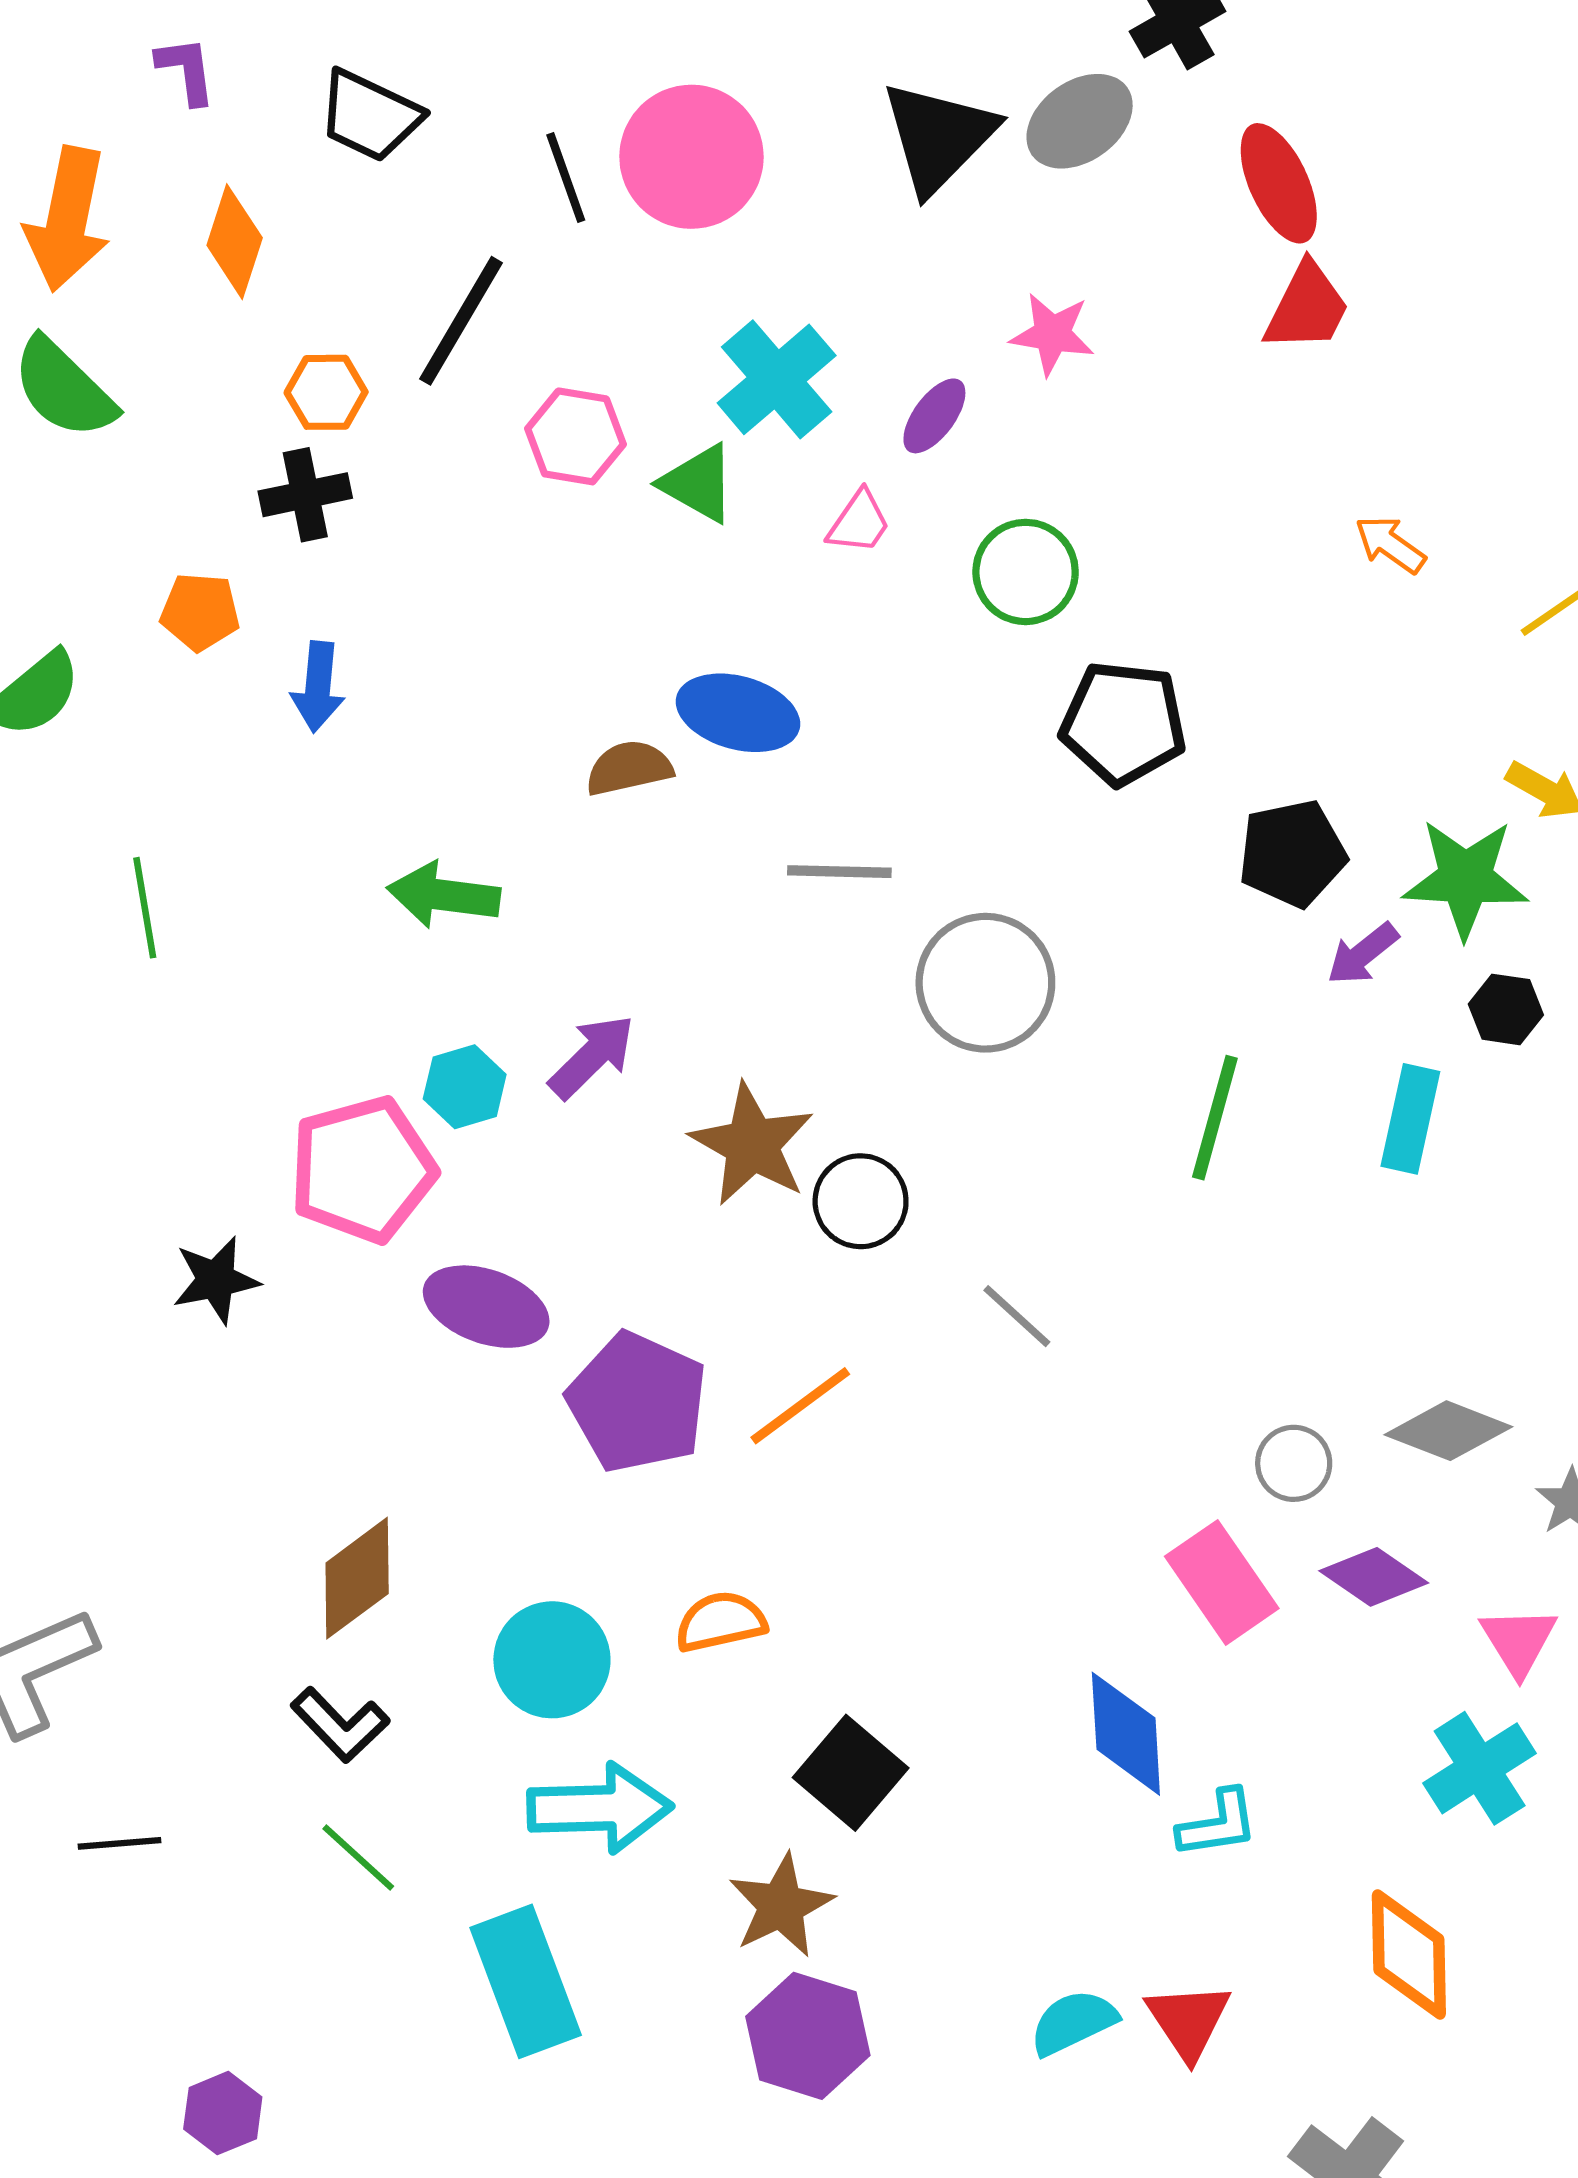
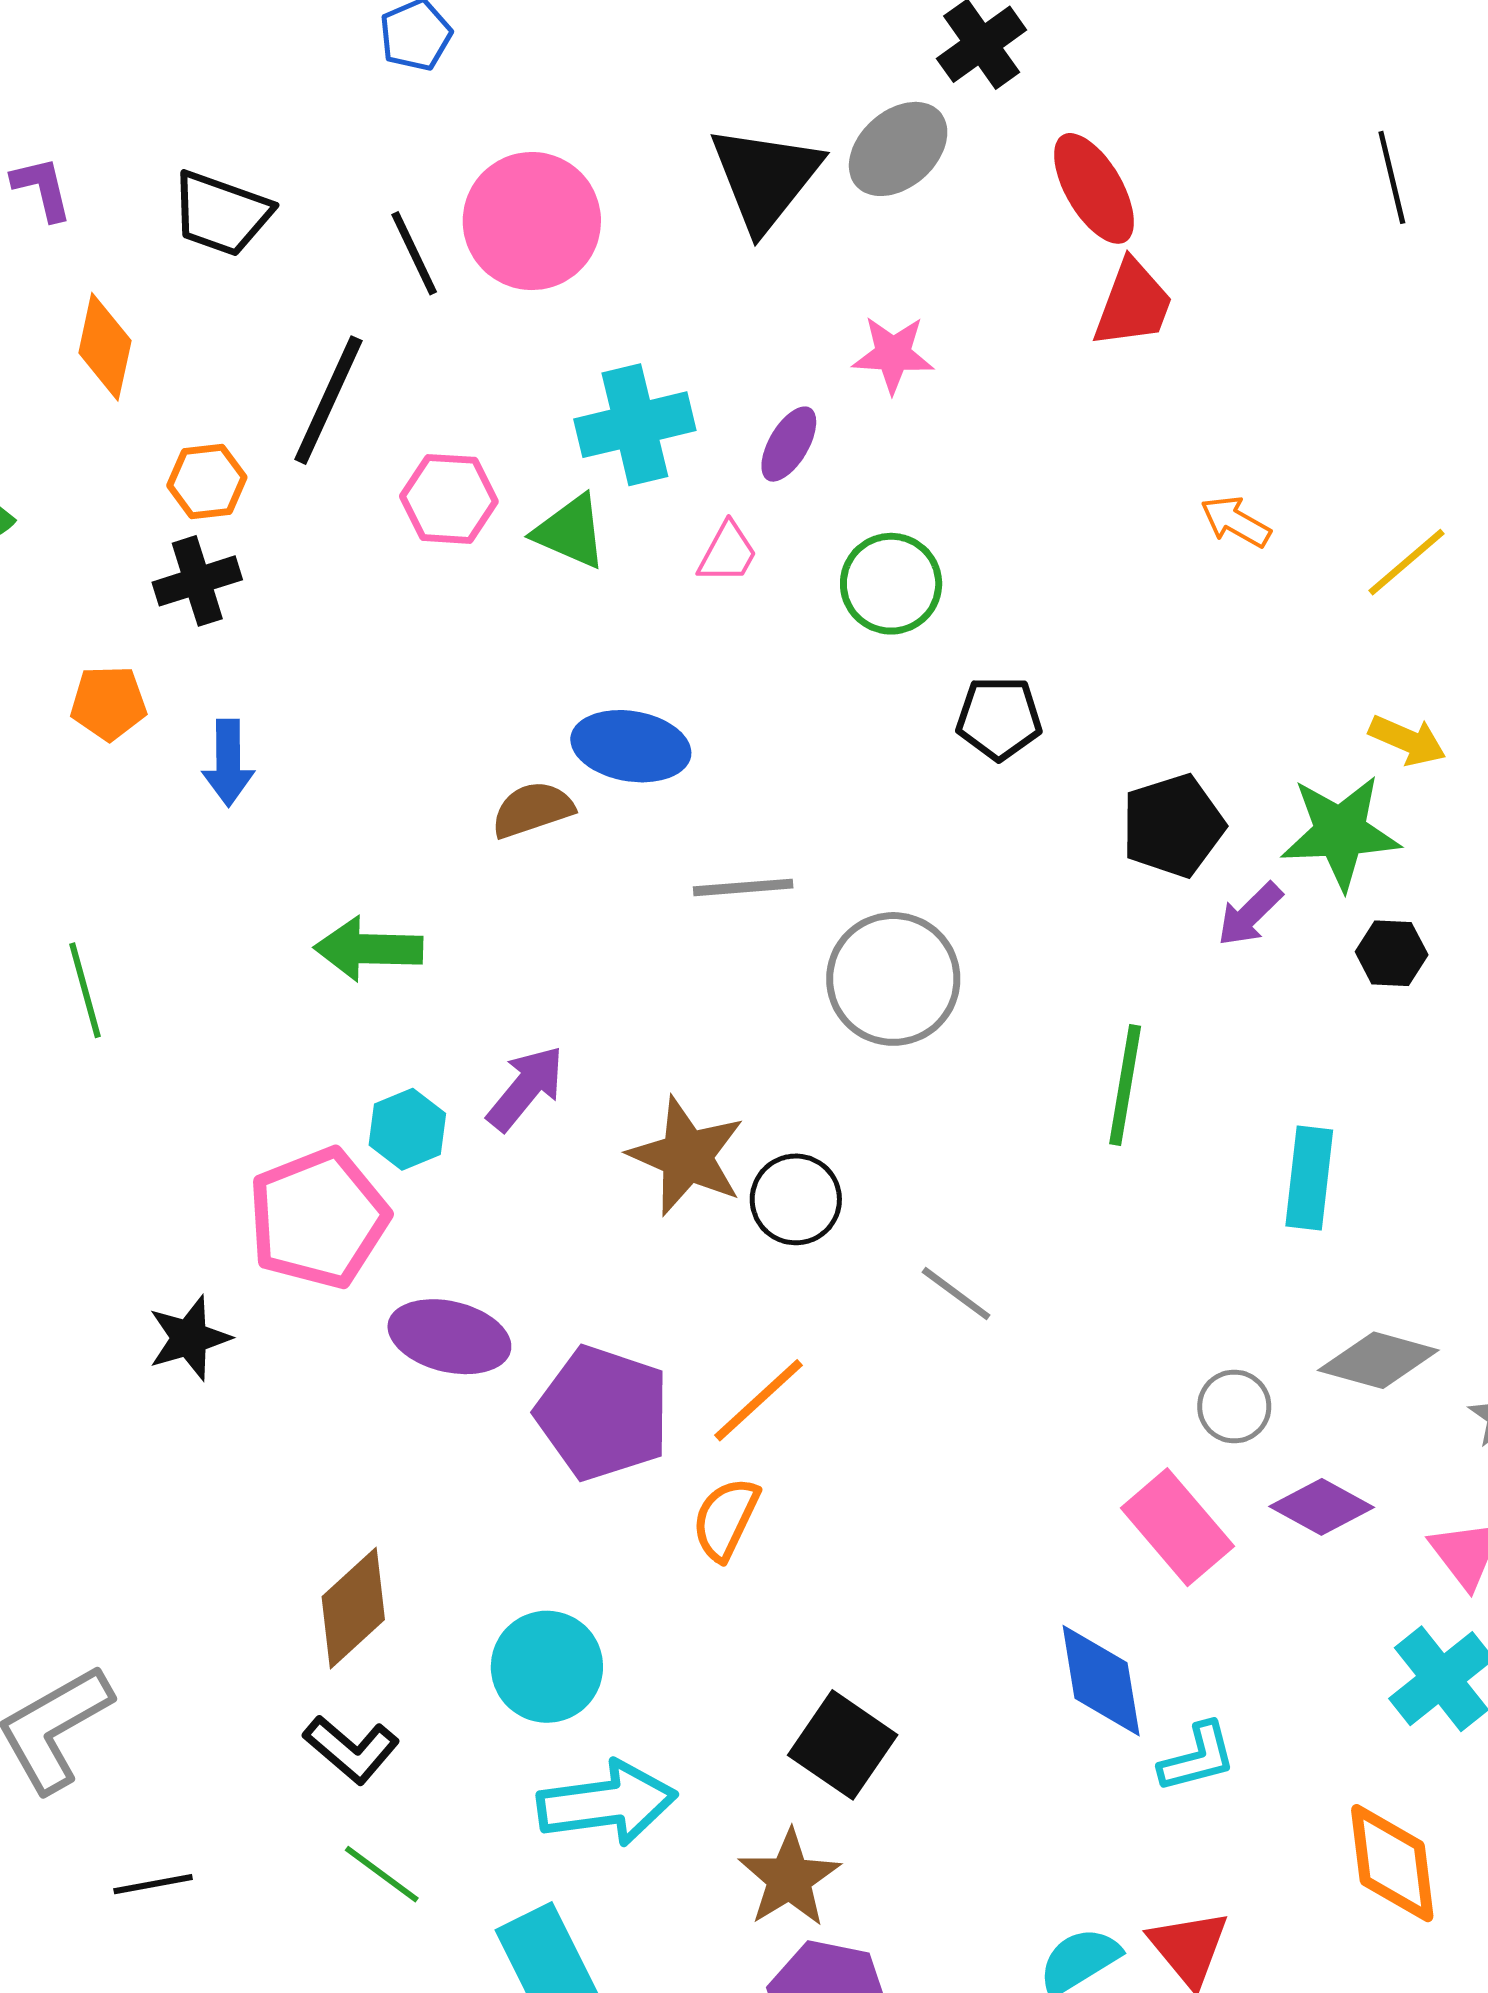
cyan cross: (777, 379) -> (635, 425), turned 33
black pentagon: (1123, 723) -> (999, 718), size x0.7
cyan rectangle: (1410, 1119) -> (1309, 1178), moved
orange semicircle: (721, 1622) -> (726, 1519), moved, turned -46

